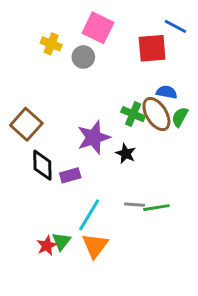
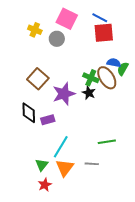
blue line: (175, 26) -> (100, 18), moved
green semicircle: (180, 117) -> (123, 69), moved
brown square: (26, 124) -> (38, 79), moved
black star: (126, 153) -> (89, 93), moved
gray line: (134, 205) -> (92, 164), moved
red star: (47, 246) -> (45, 185), moved

